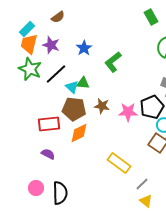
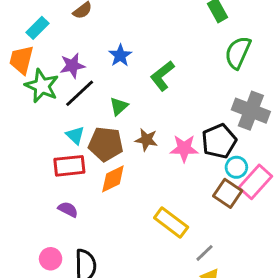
orange trapezoid: (29, 44) -> (21, 60), moved
purple star: (51, 45) -> (72, 66), moved, turned -30
green triangle: (83, 83) -> (119, 106), turned -48
cyan triangle: (72, 87) -> (75, 135), moved

